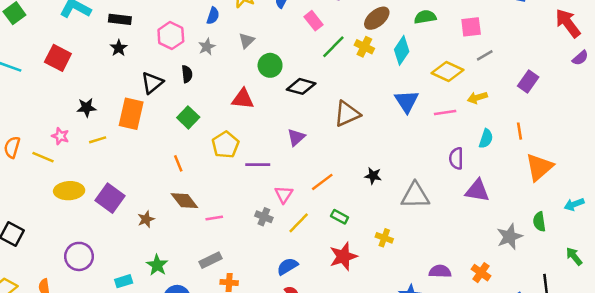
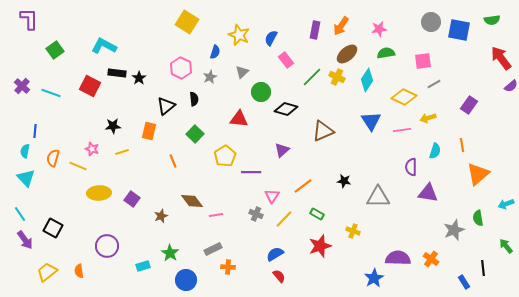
black rectangle: (120, 19) -> (117, 73), moved
pink rectangle: (314, 21) -> (286, 60), moved
orange rectangle: (131, 114) -> (149, 131), size x0.7
orange line: (178, 163) -> (173, 161), moved
purple square: (110, 198) -> (132, 199), size x0.7
purple semicircle: (440, 271) -> (398, 258), size x1.4

